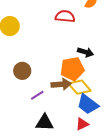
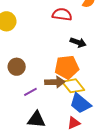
black arrow: (85, 52) -> (78, 42), moved

